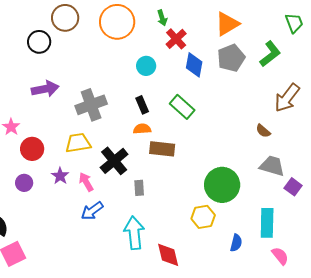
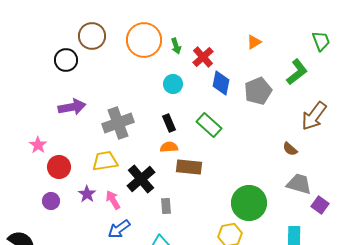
green arrow: (162, 18) -> (176, 46), moved
orange triangle: (227, 24) -> (254, 42), size x0.6
gray pentagon: (231, 58) -> (258, 91), moved

